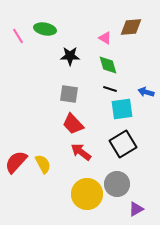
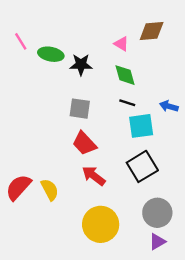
green ellipse: (45, 29) -> (51, 54), moved
gray circle: (117, 184) -> (157, 213), moved

